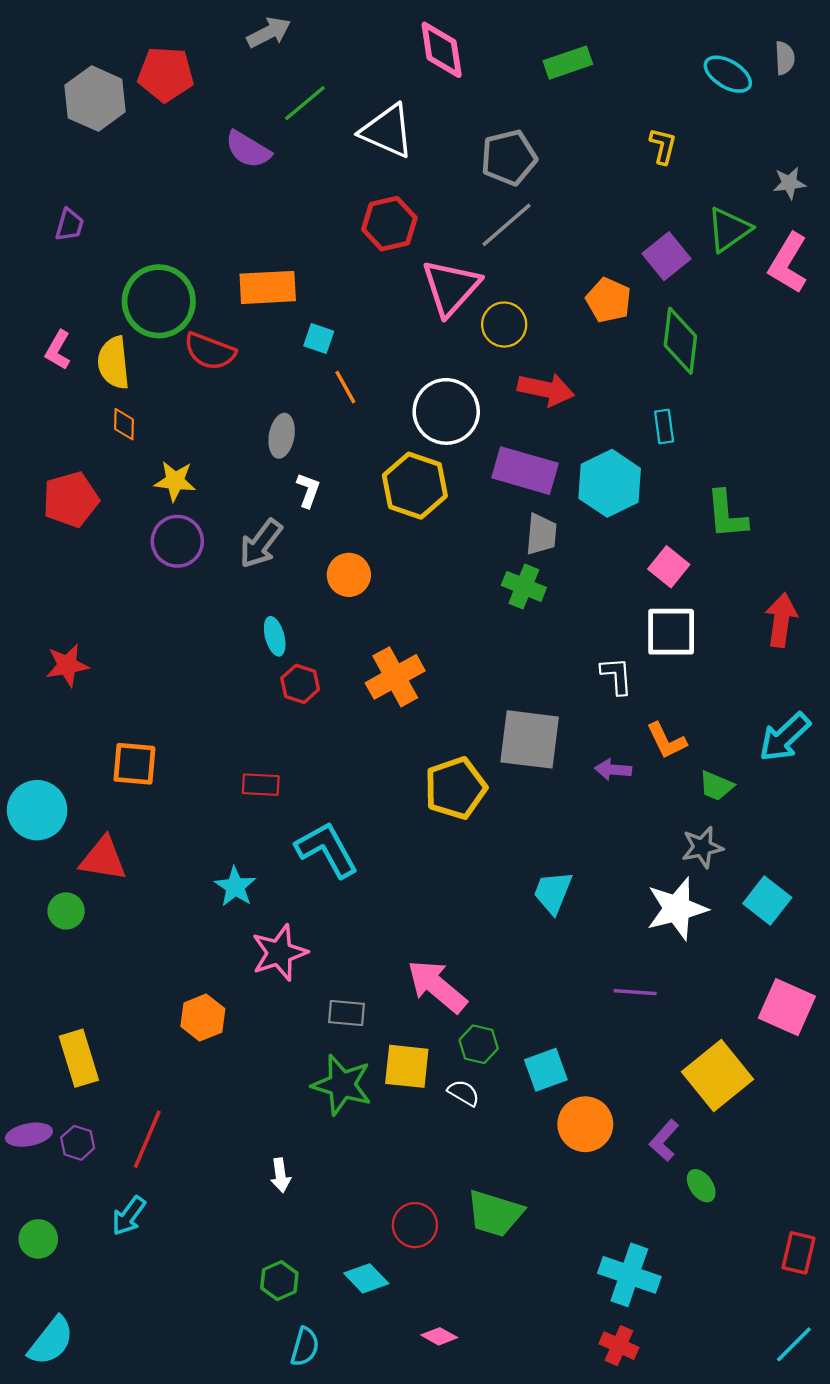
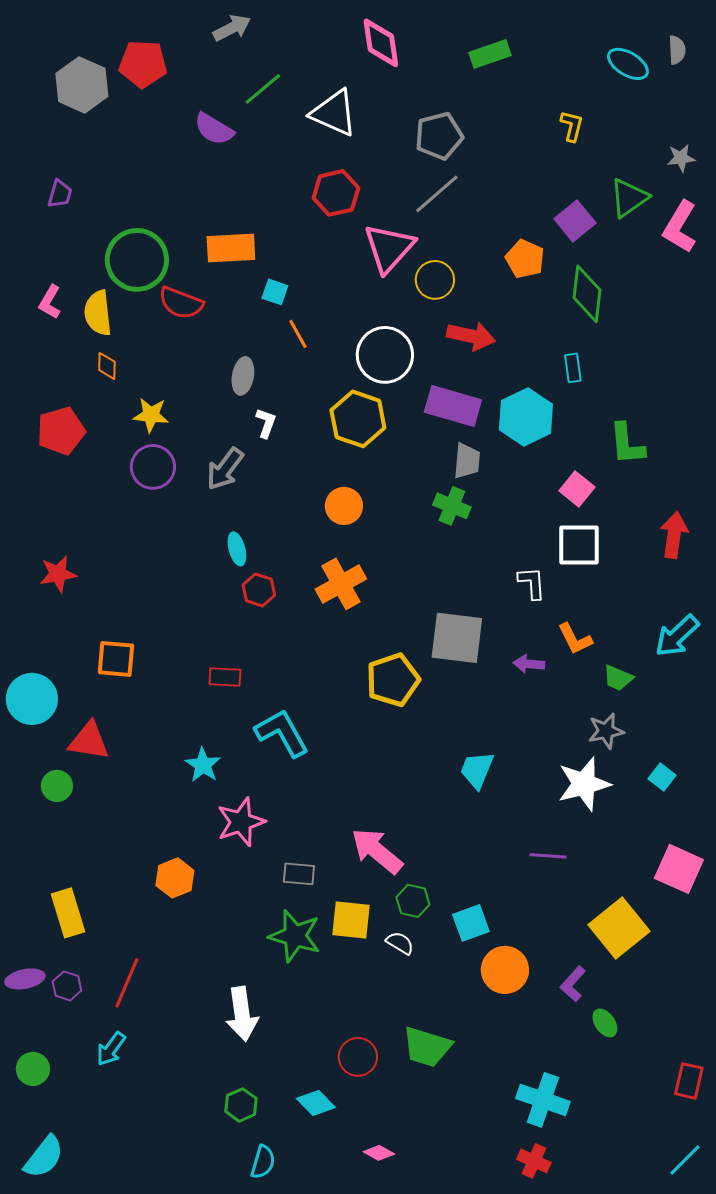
orange circle: (349, 575) -> (344, 506), moved
cyan square: (767, 901) -> (662, 777), size x0.7
white arrow: (280, 1175) -> (242, 1014), size x1.8

